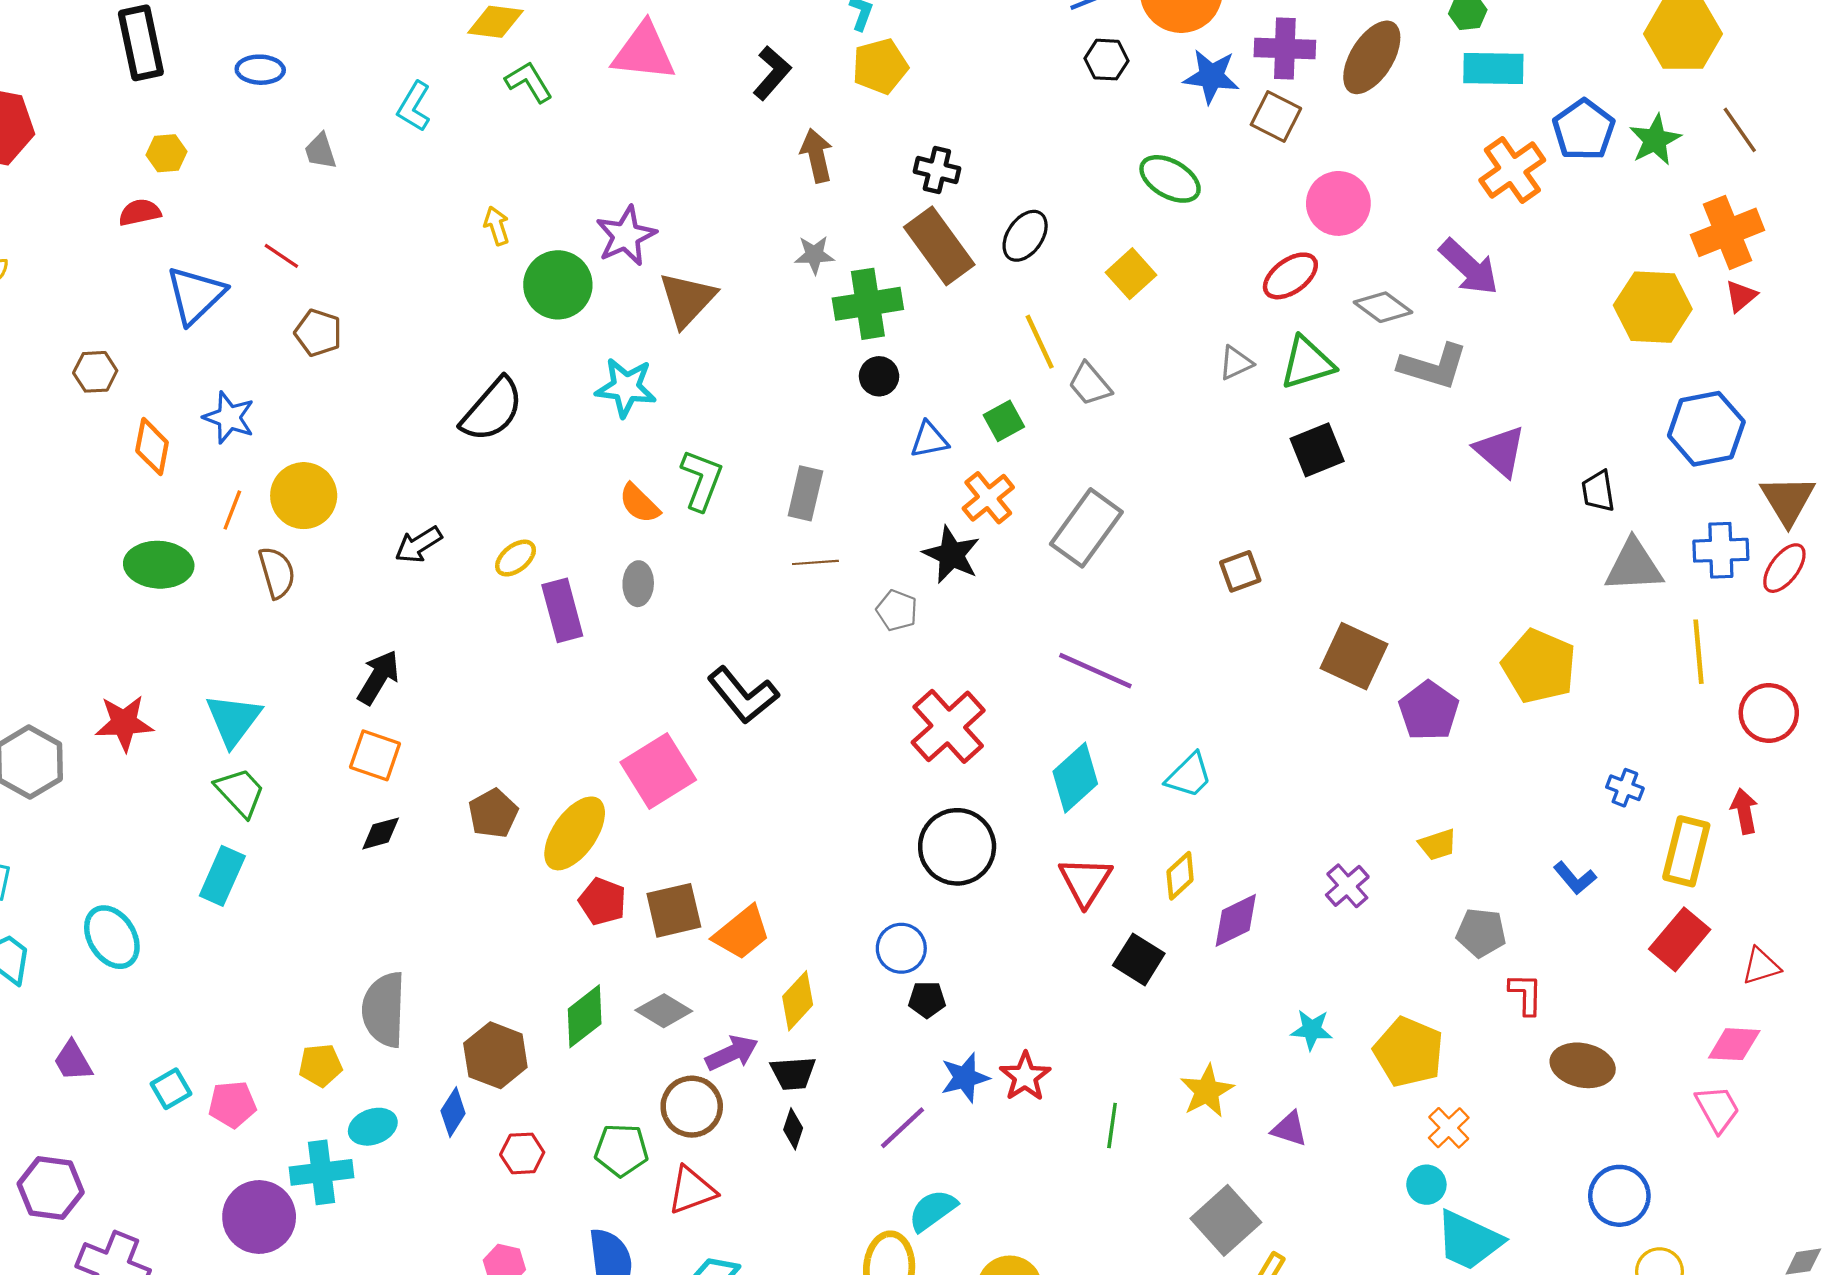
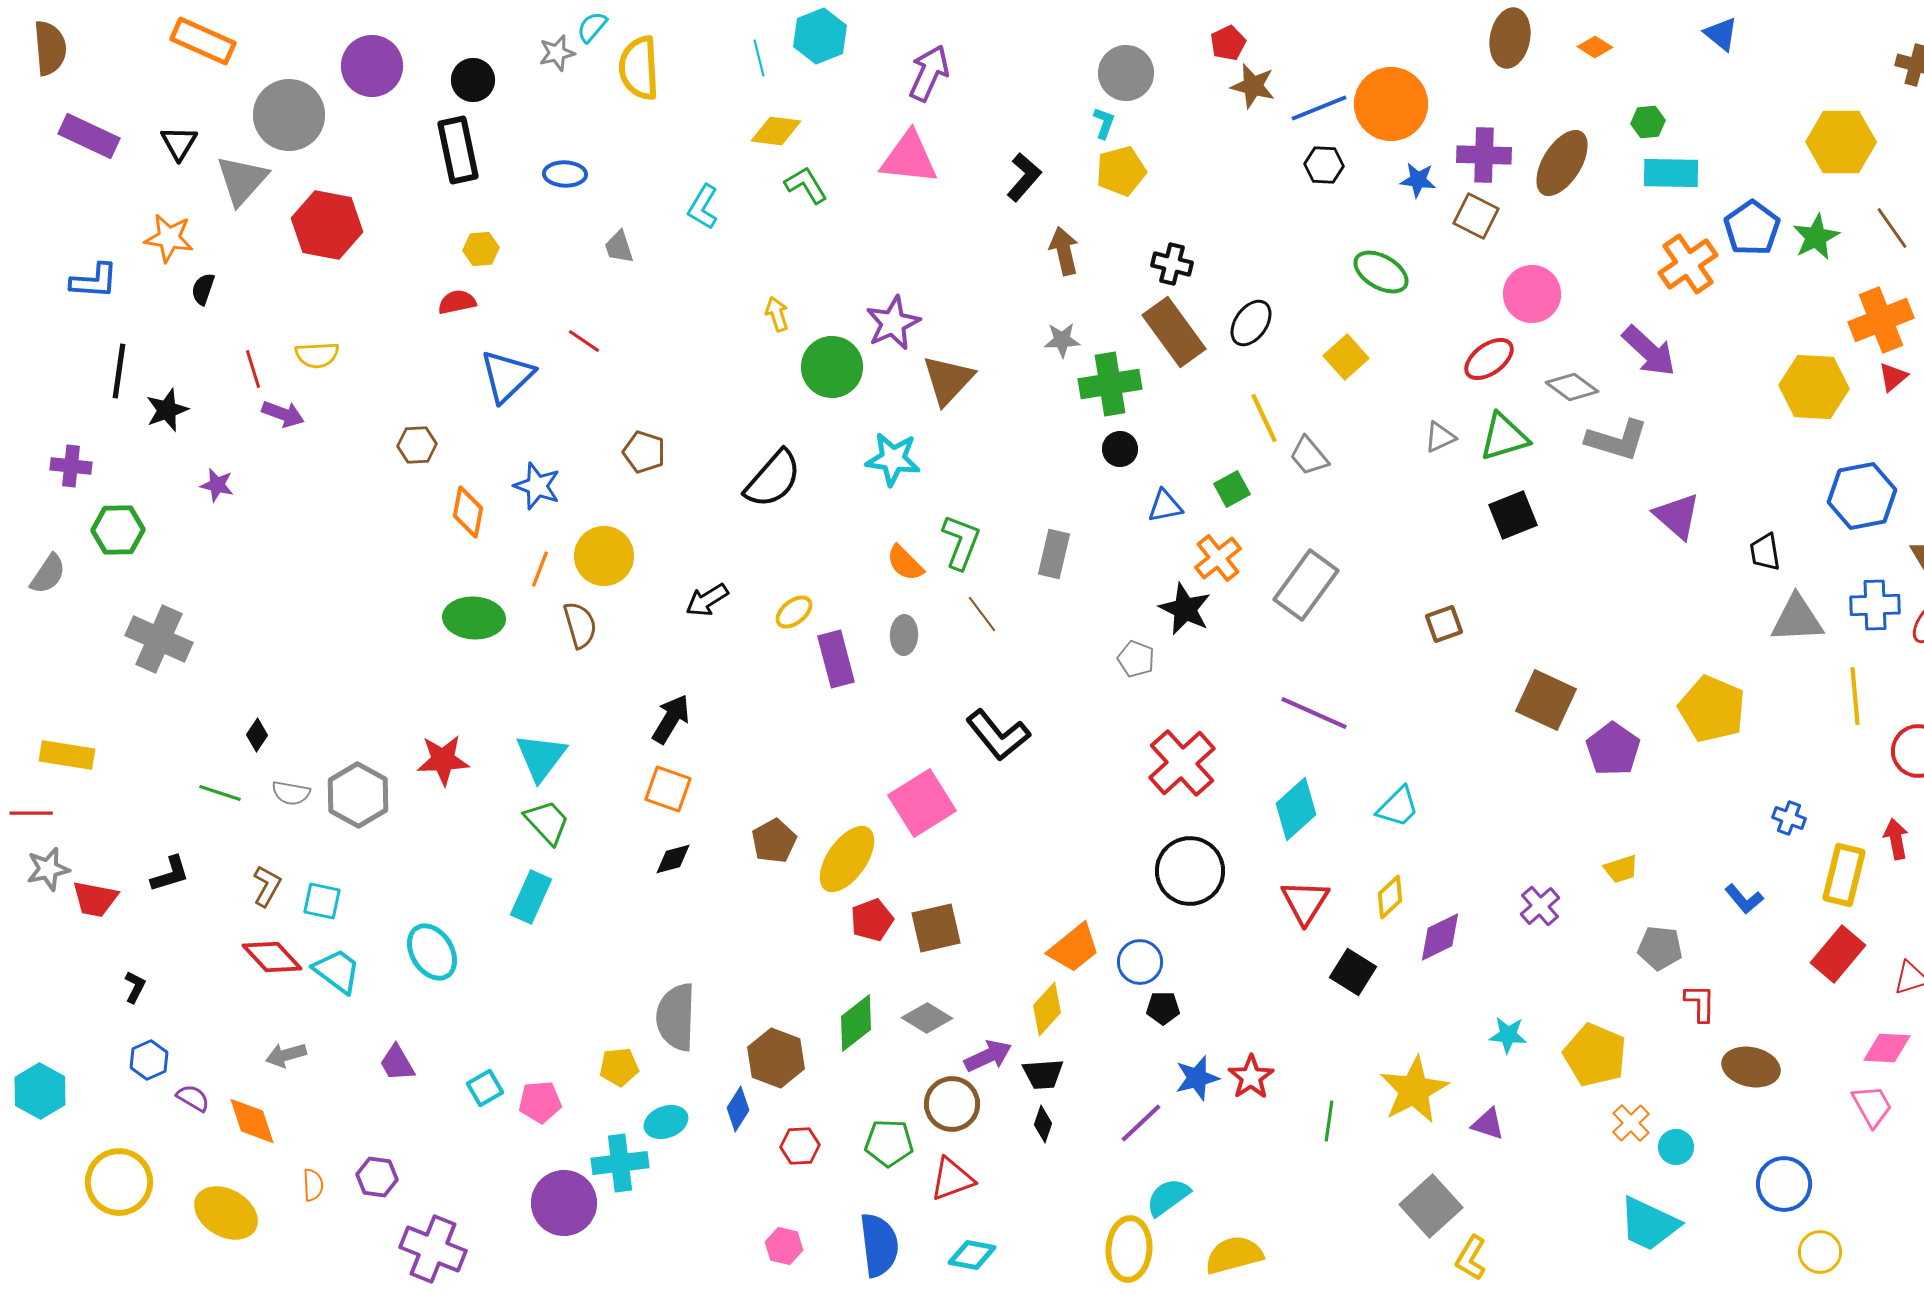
blue star: (1211, 76) -> (1418, 180), size x0.7
brown pentagon: (318, 333) -> (644, 452), moved
brown line: (815, 562) -> (982, 614), moved, turned 57
red pentagon: (602, 901) -> (872, 920), turned 30
orange trapezoid: (742, 933) -> (1074, 948), moved
yellow star: (1207, 1091) -> (1414, 1090), size x1.4
cyan circle: (1426, 1185) -> (1676, 1147), moved
purple hexagon: (51, 1188) -> (377, 1177), size x0.7

